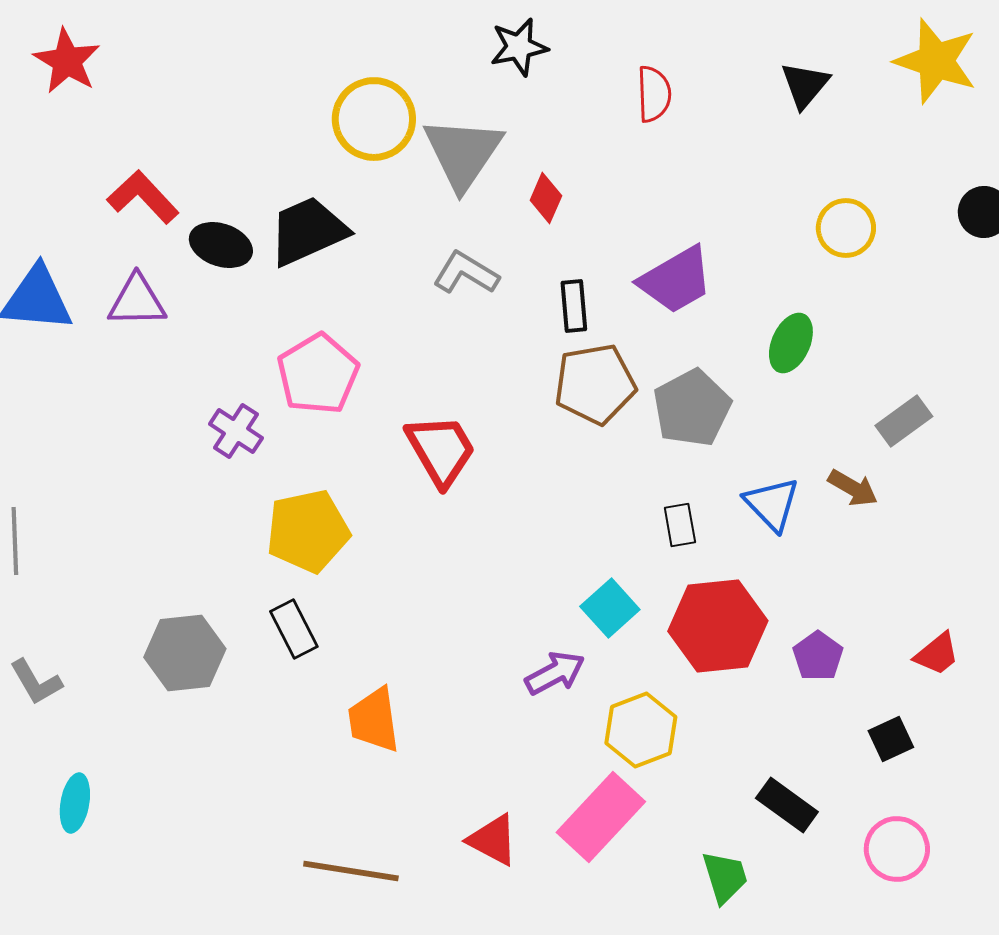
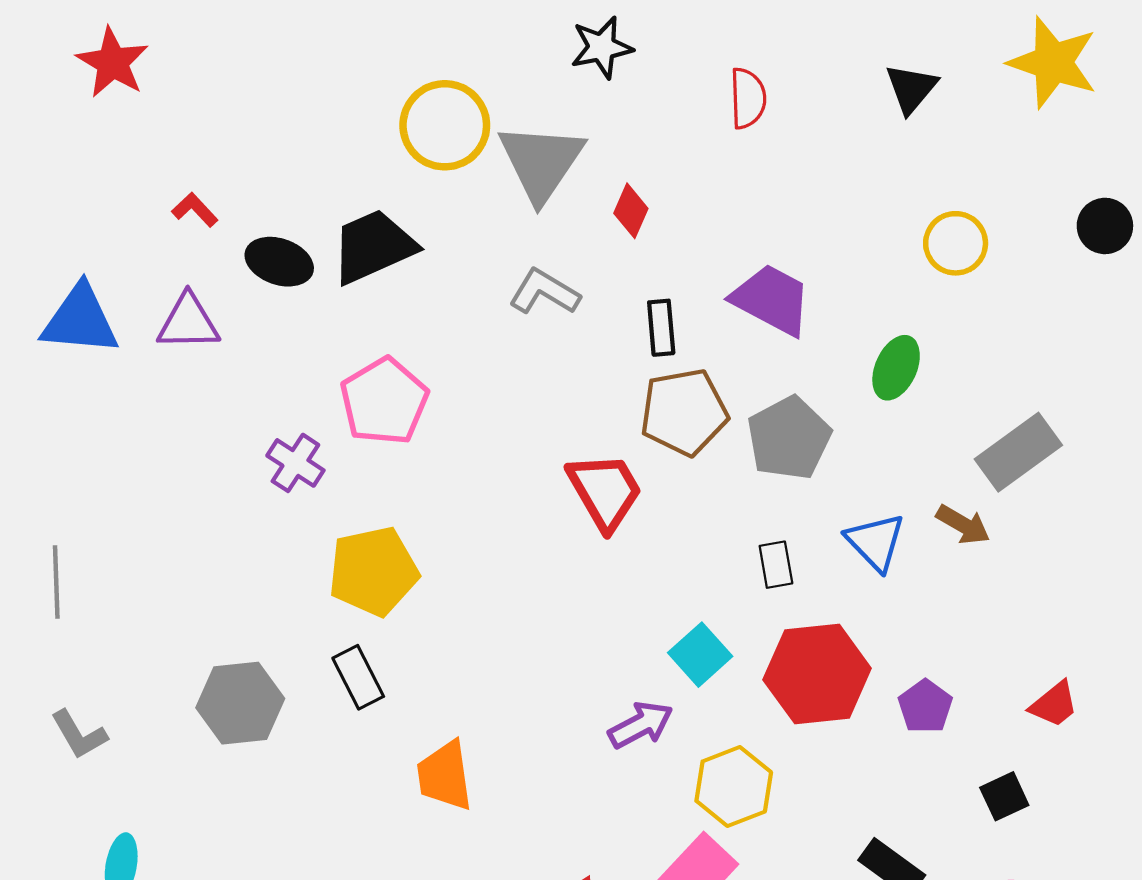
red L-shape: (143, 197) -> (195, 210), size x0.6
purple trapezoid: (676, 280) -> (772, 300), turned -122
gray rectangle: (904, 421) -> (1018, 452), size x1.4
red trapezoid: (441, 450) -> (605, 491), moved

